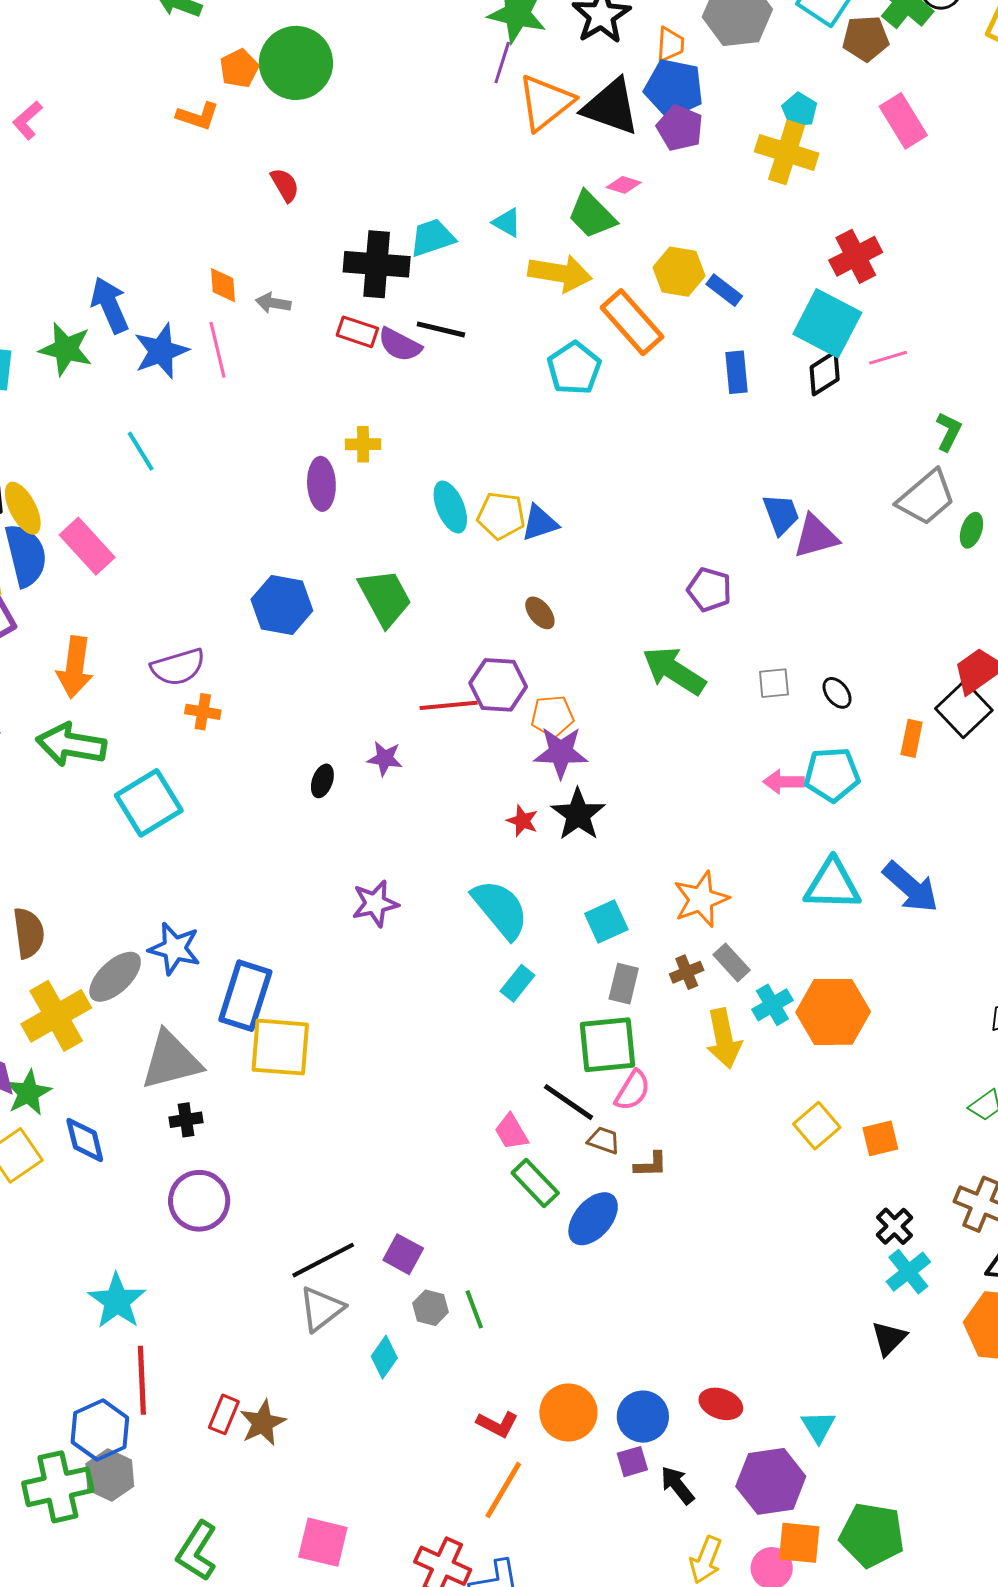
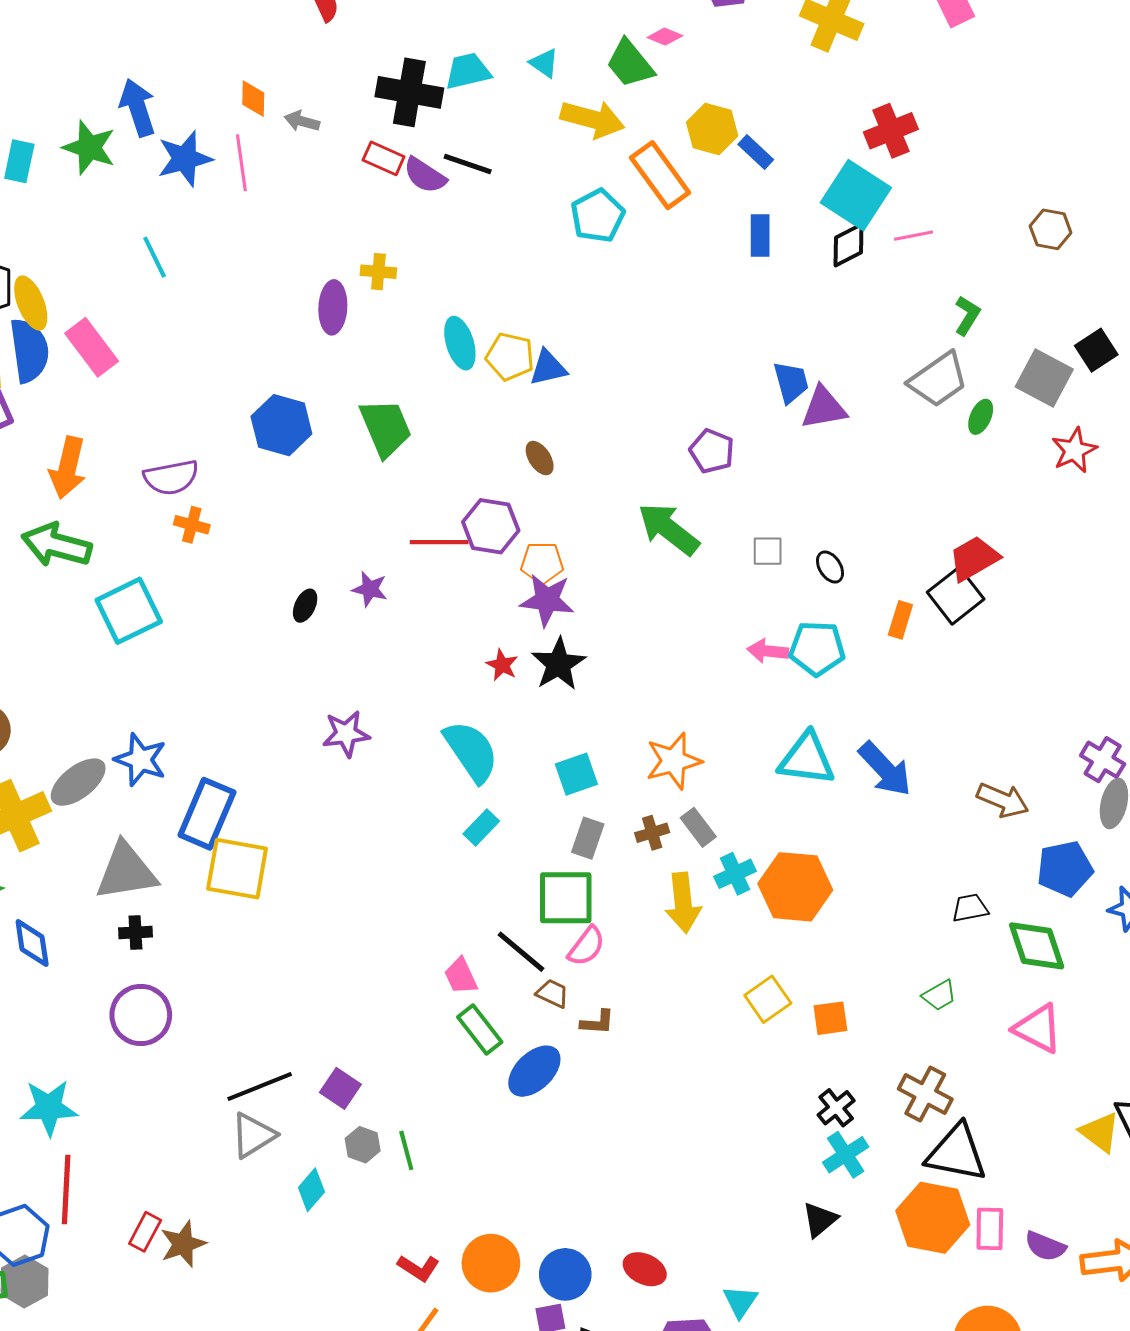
cyan star: (117, 1301) -> (49, 1108), turned 30

